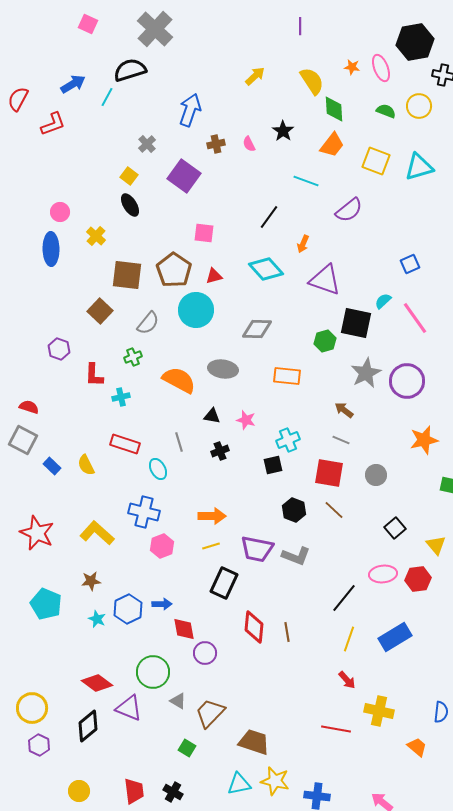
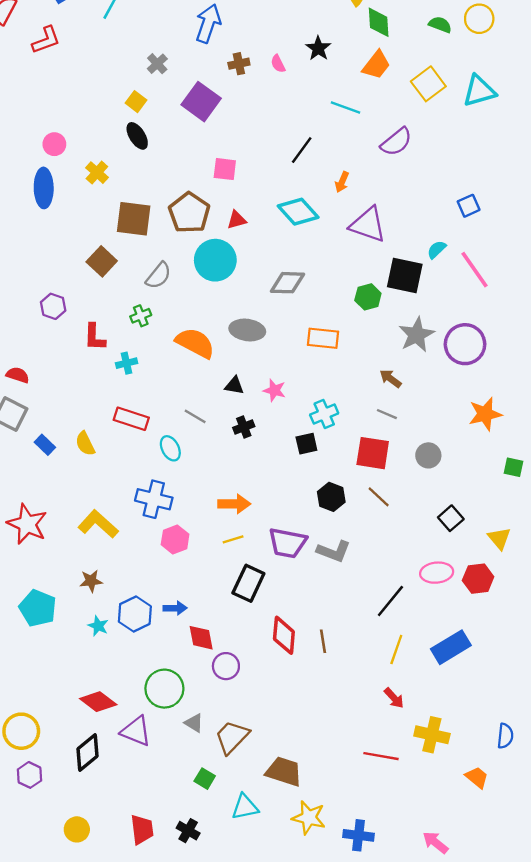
yellow square: (376, 161) -> (428, 84), turned 32
gray line: (179, 442) -> (195, 416), turned -42
cyan triangle: (239, 784) -> (245, 807), moved

